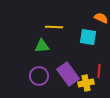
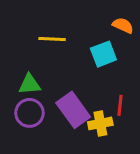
cyan square: (88, 37) -> (103, 54), turned -30
green triangle: (42, 46) -> (29, 84), moved

